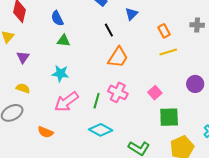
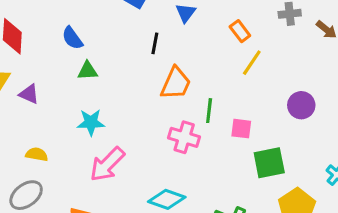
black line: (109, 30) -> (155, 43), turned 48
yellow line: (168, 52) -> (252, 63), turned -30
purple triangle: (23, 57) -> (29, 94), moved, turned -32
pink square: (155, 93) -> (241, 129), turned -32
green line: (97, 101) -> (209, 111), moved

